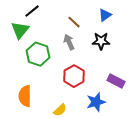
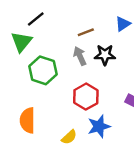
brown line: (74, 22) -> (86, 32), turned -64
black star: (101, 41) -> (105, 55), moved
blue star: (96, 102) -> (99, 126), moved

